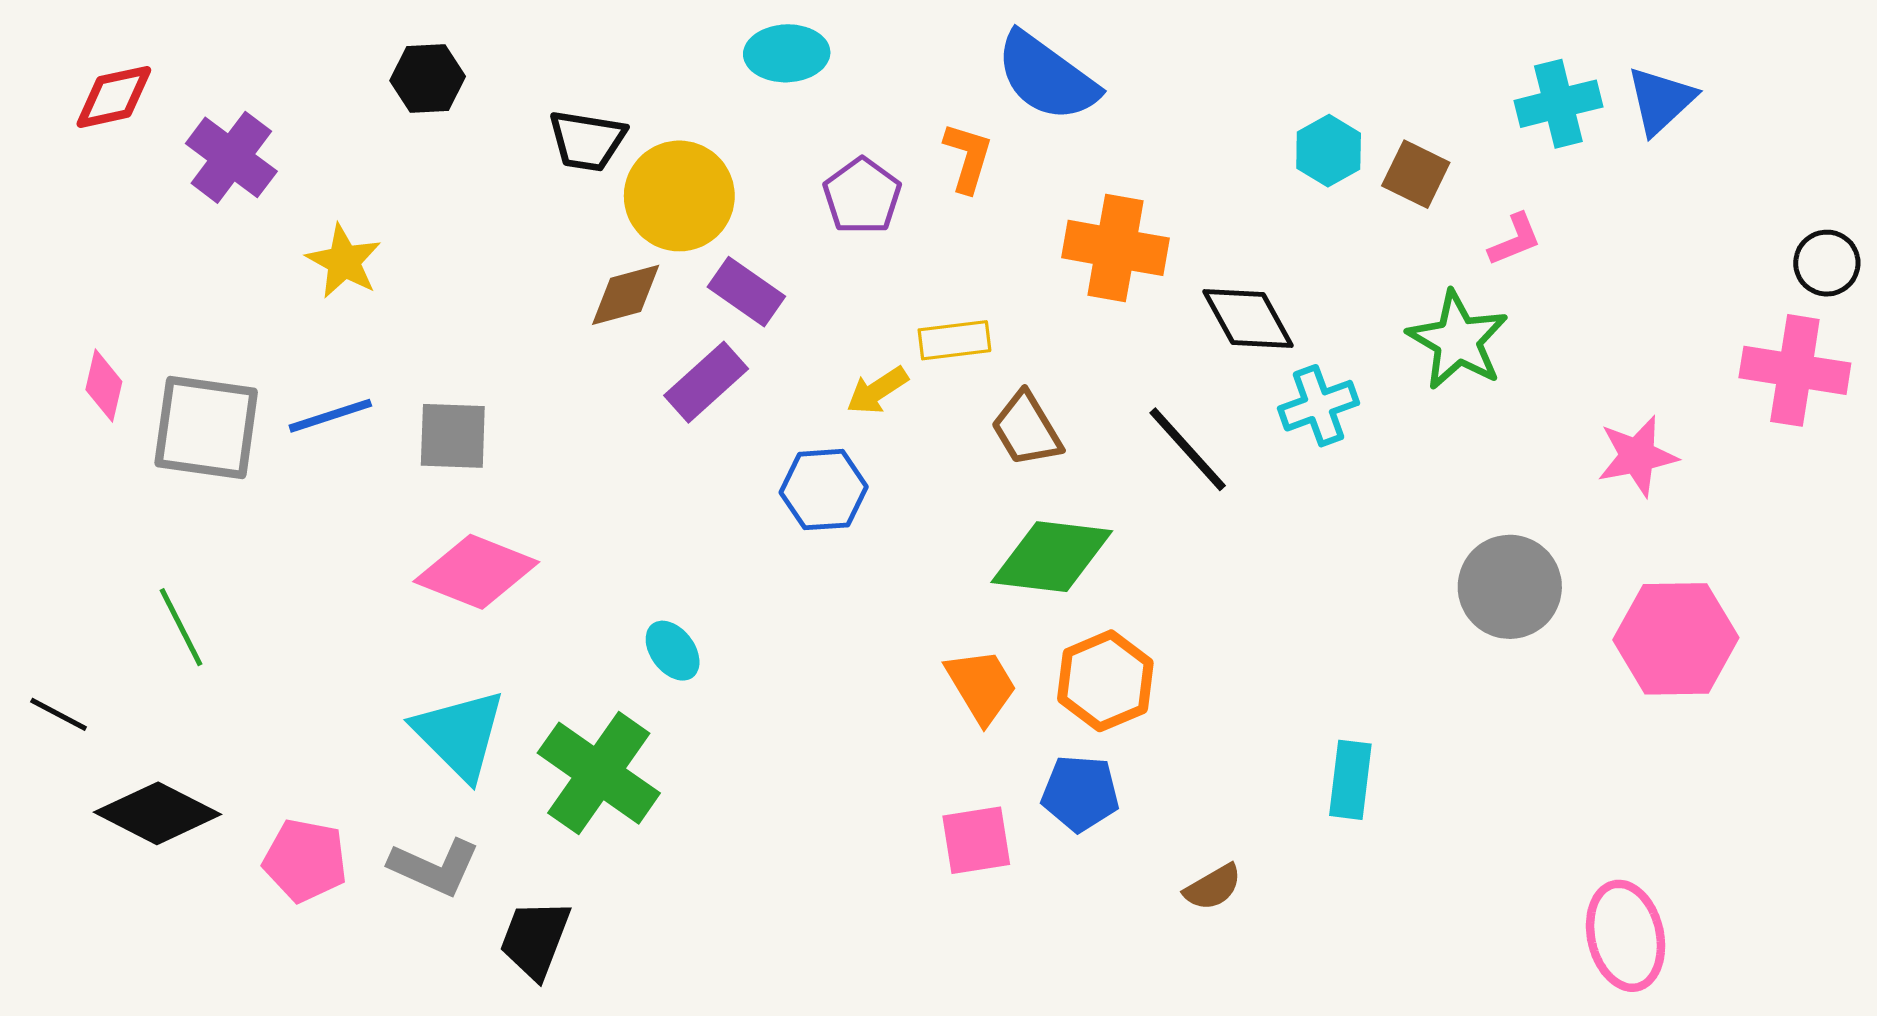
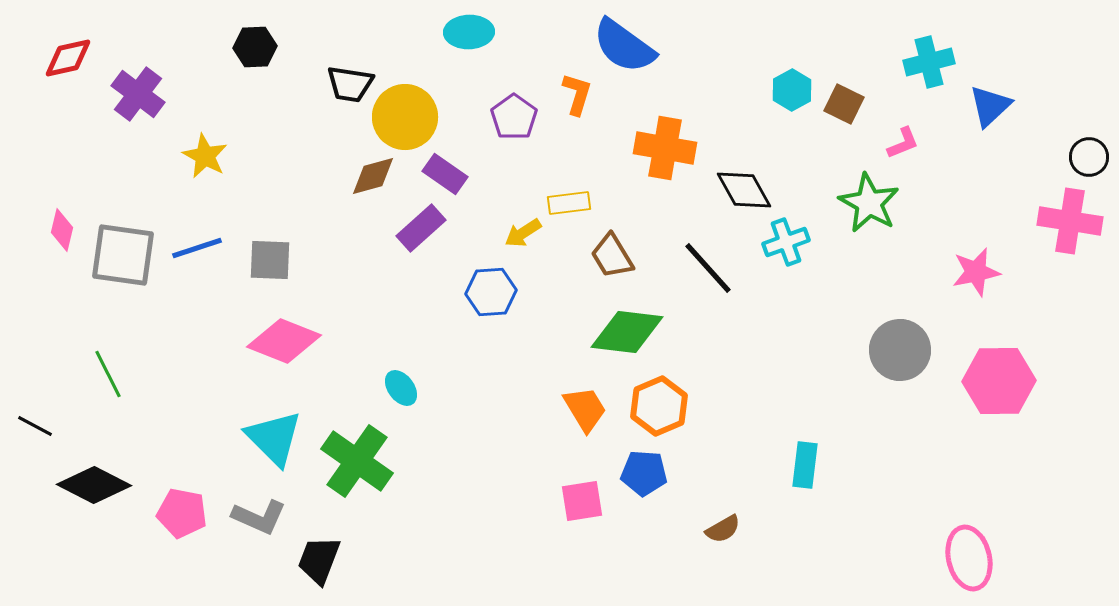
blue triangle: (1661, 100) -> (990, 106), moved

